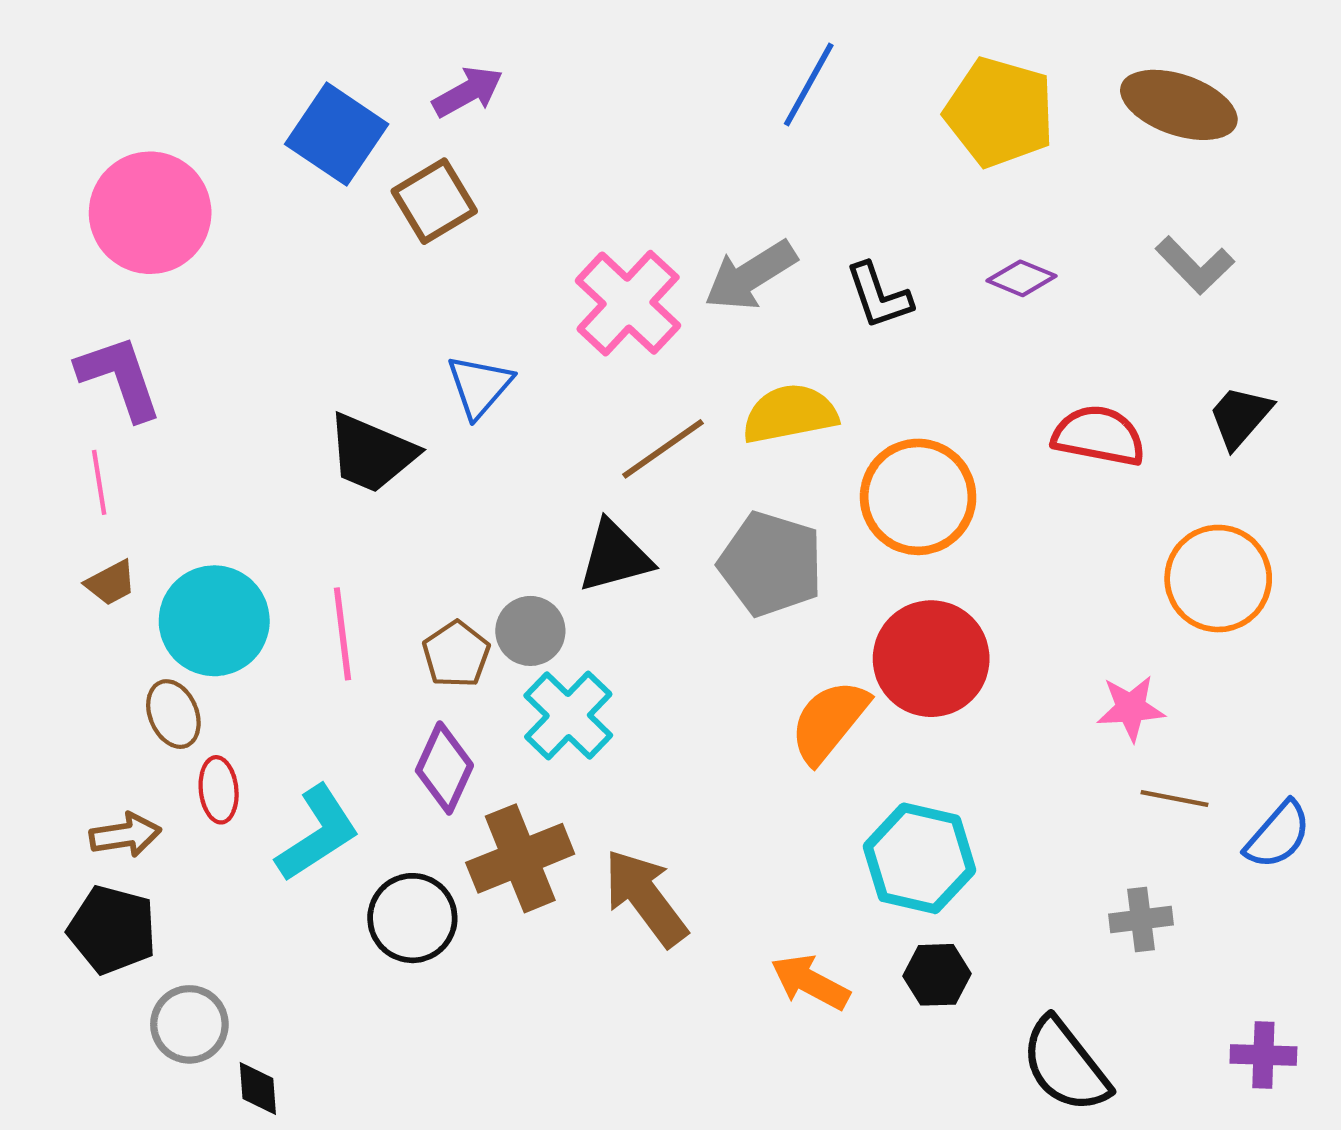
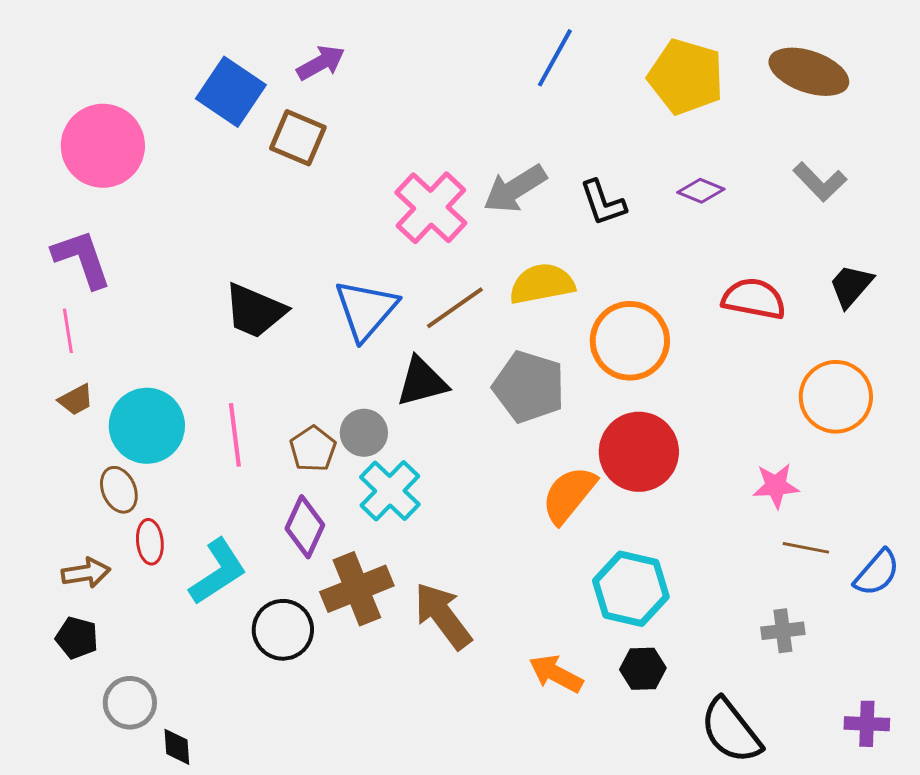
brown square: (434, 201) -> (298, 138), turned -36
blue triangle: (479, 386) -> (366, 310), moved, size x1.4
black pentagon: (112, 930) -> (77, 638), size x0.7

